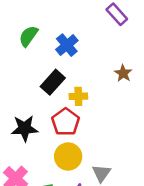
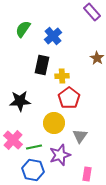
black rectangle: (53, 82) -> (42, 65), turned -30
red pentagon: (66, 122) -> (69, 98), moved

